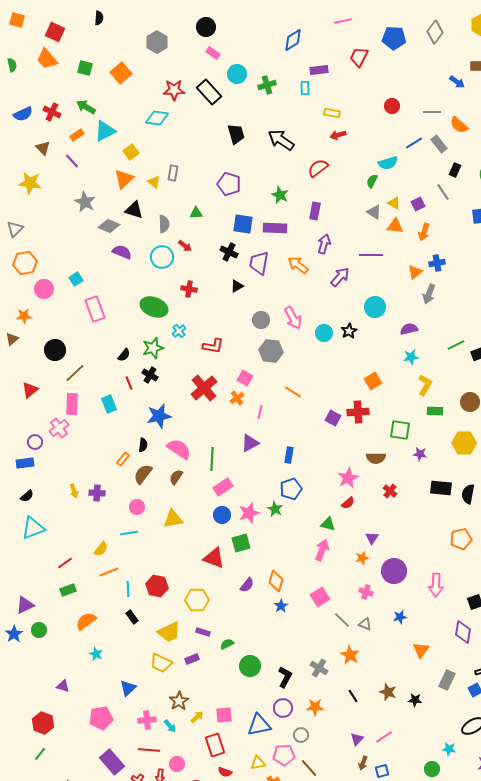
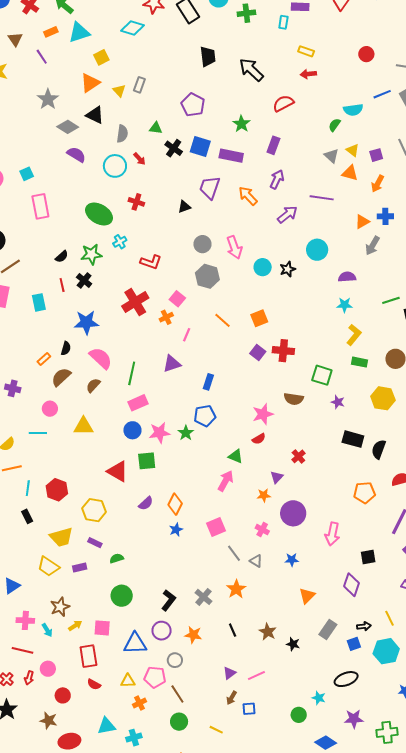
black cross: (229, 252) -> (174, 148), moved
orange square: (373, 381) -> (259, 318), moved
red cross: (390, 491) -> (298, 456), moved
green circle: (250, 666) -> (122, 596), moved

